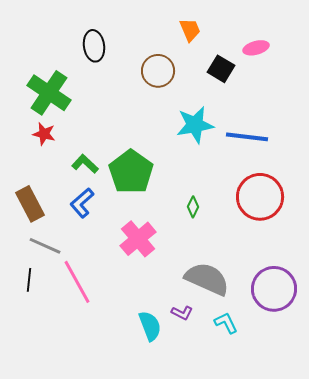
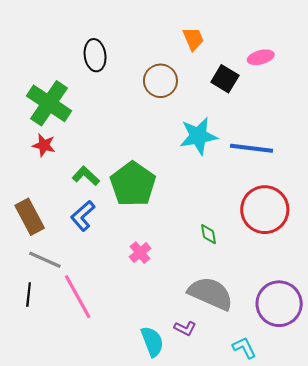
green diamond: (193, 207) -> (209, 234), moved, turned -35
pink cross: (138, 239) -> (140, 253), size x0.6
cyan L-shape: (226, 323) -> (244, 348), moved

